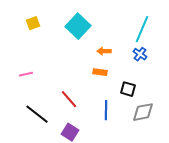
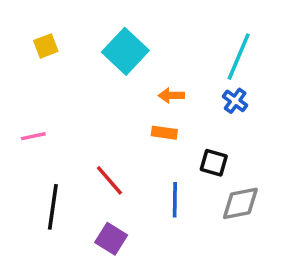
black line: (37, 114) -> (53, 207), turned 60

